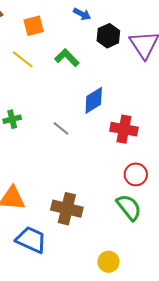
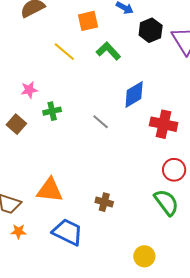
orange square: (34, 26) -> (88, 21), moved
brown cross: (67, 209) -> (104, 202), size x0.6

